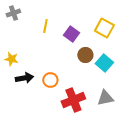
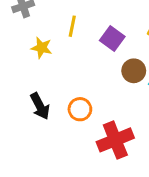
yellow star: (11, 59) -> (42, 48), moved
black arrow: (24, 78) -> (40, 106), turned 72

